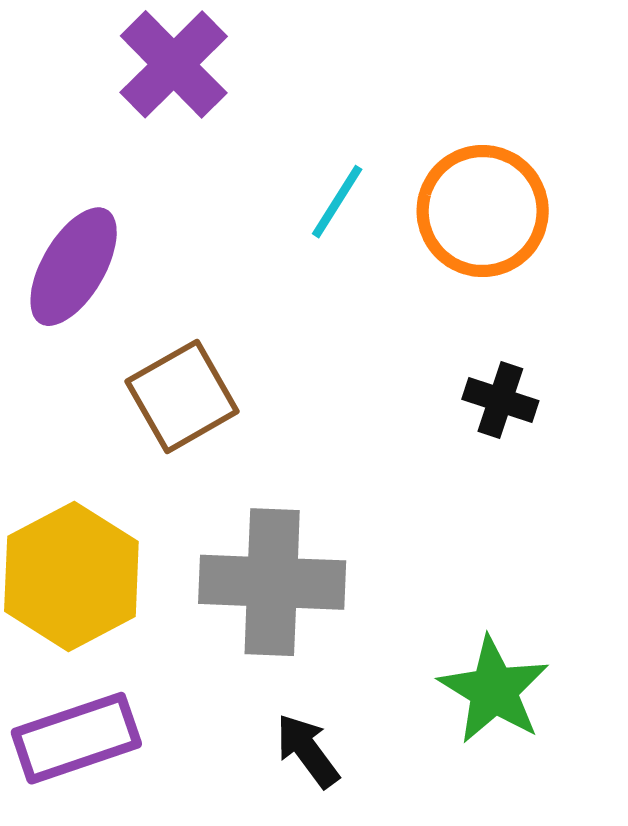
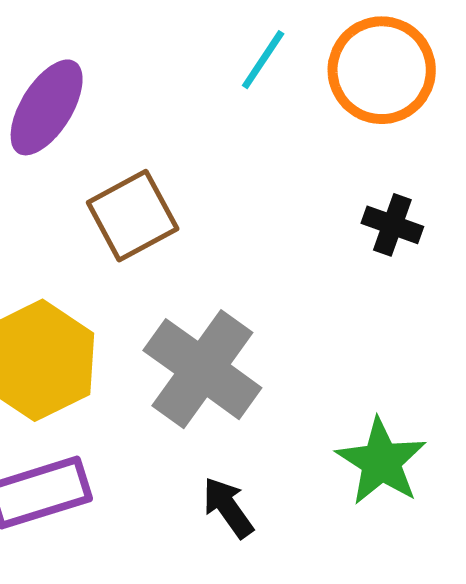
gray cross: (272, 582) -> (202, 369), turned 32

